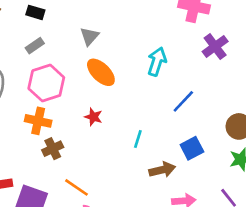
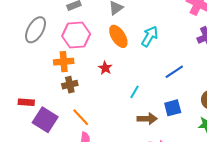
cyan arrow: (157, 62) -> (150, 36), moved
orange cross: (38, 121) -> (64, 62), turned -30

